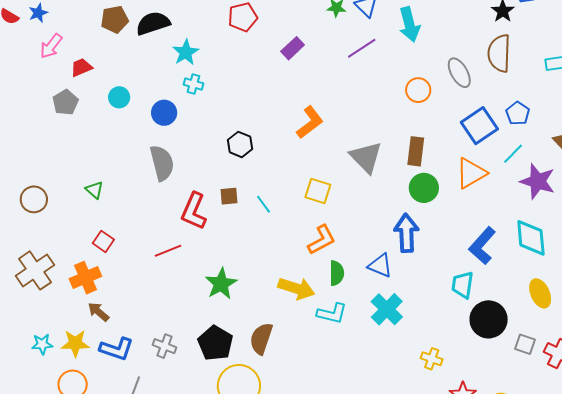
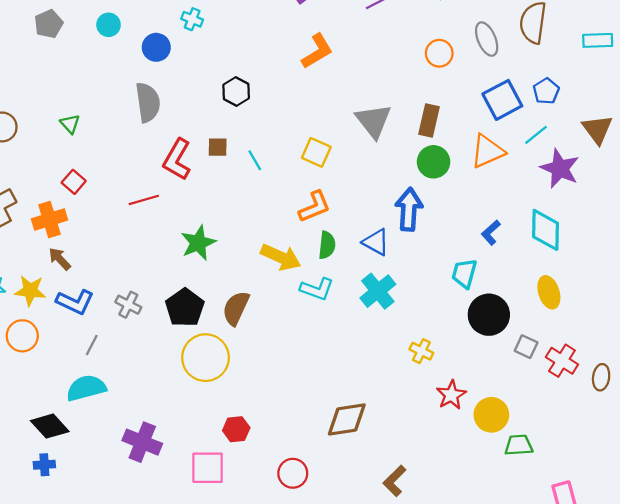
orange L-shape: (310, 122) -> (317, 51), moved
blue L-shape: (482, 246) -> (491, 233), size x0.6

